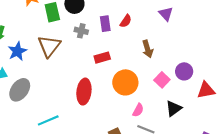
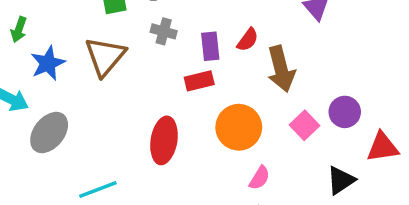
red semicircle: (126, 21) -> (248, 40), moved
purple rectangle: (105, 24) -> (210, 46), moved
brown arrow: (148, 49) -> (281, 69), size x1.4
black triangle: (174, 108) -> (341, 180), moved

